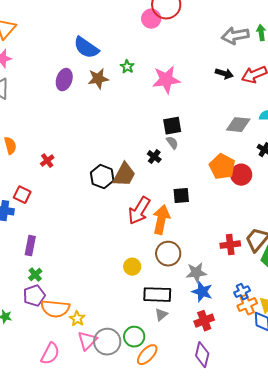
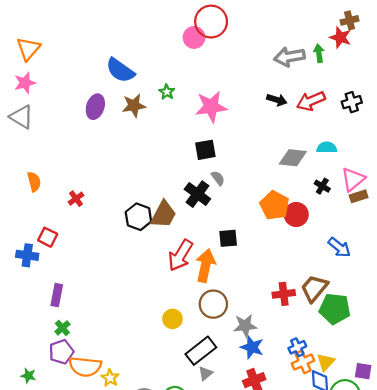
black square: (172, 126) -> (205, 150), moved
black cross: (154, 157) -> (197, 194), size x1.6
black rectangle: (157, 295) -> (201, 351), turned -40

